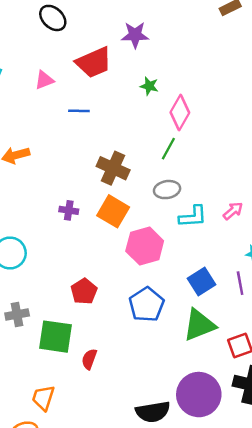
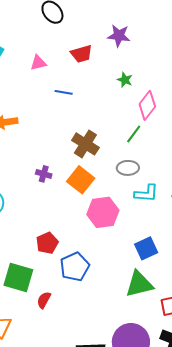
red trapezoid: (94, 62) -> (81, 54), size x0.7
blue pentagon: (147, 305) -> (75, 267), moved

